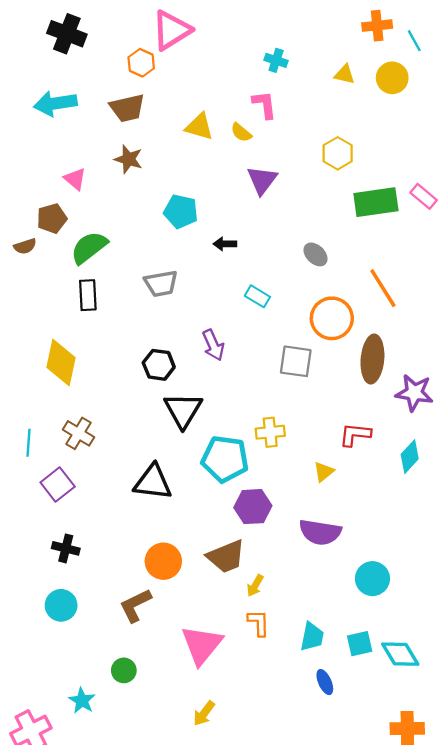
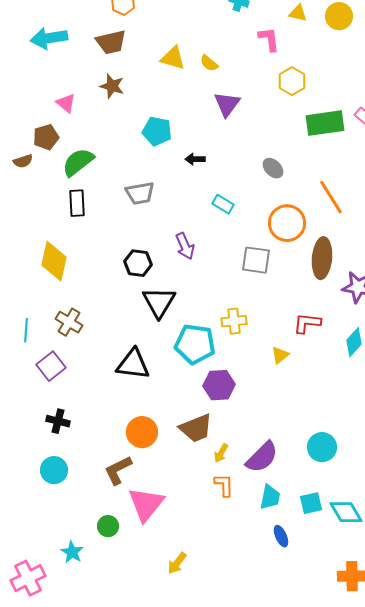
pink L-shape: (264, 105) -> (269, 39), moved
purple semicircle: (320, 532) -> (262, 457), moved, turned -54
pink triangle: (202, 645) -> (146, 504), moved

